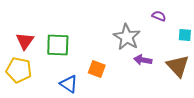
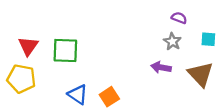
gray star: (127, 37) -> (172, 41), moved, size x0.6
orange square: (97, 69) -> (109, 97), moved, turned 36

